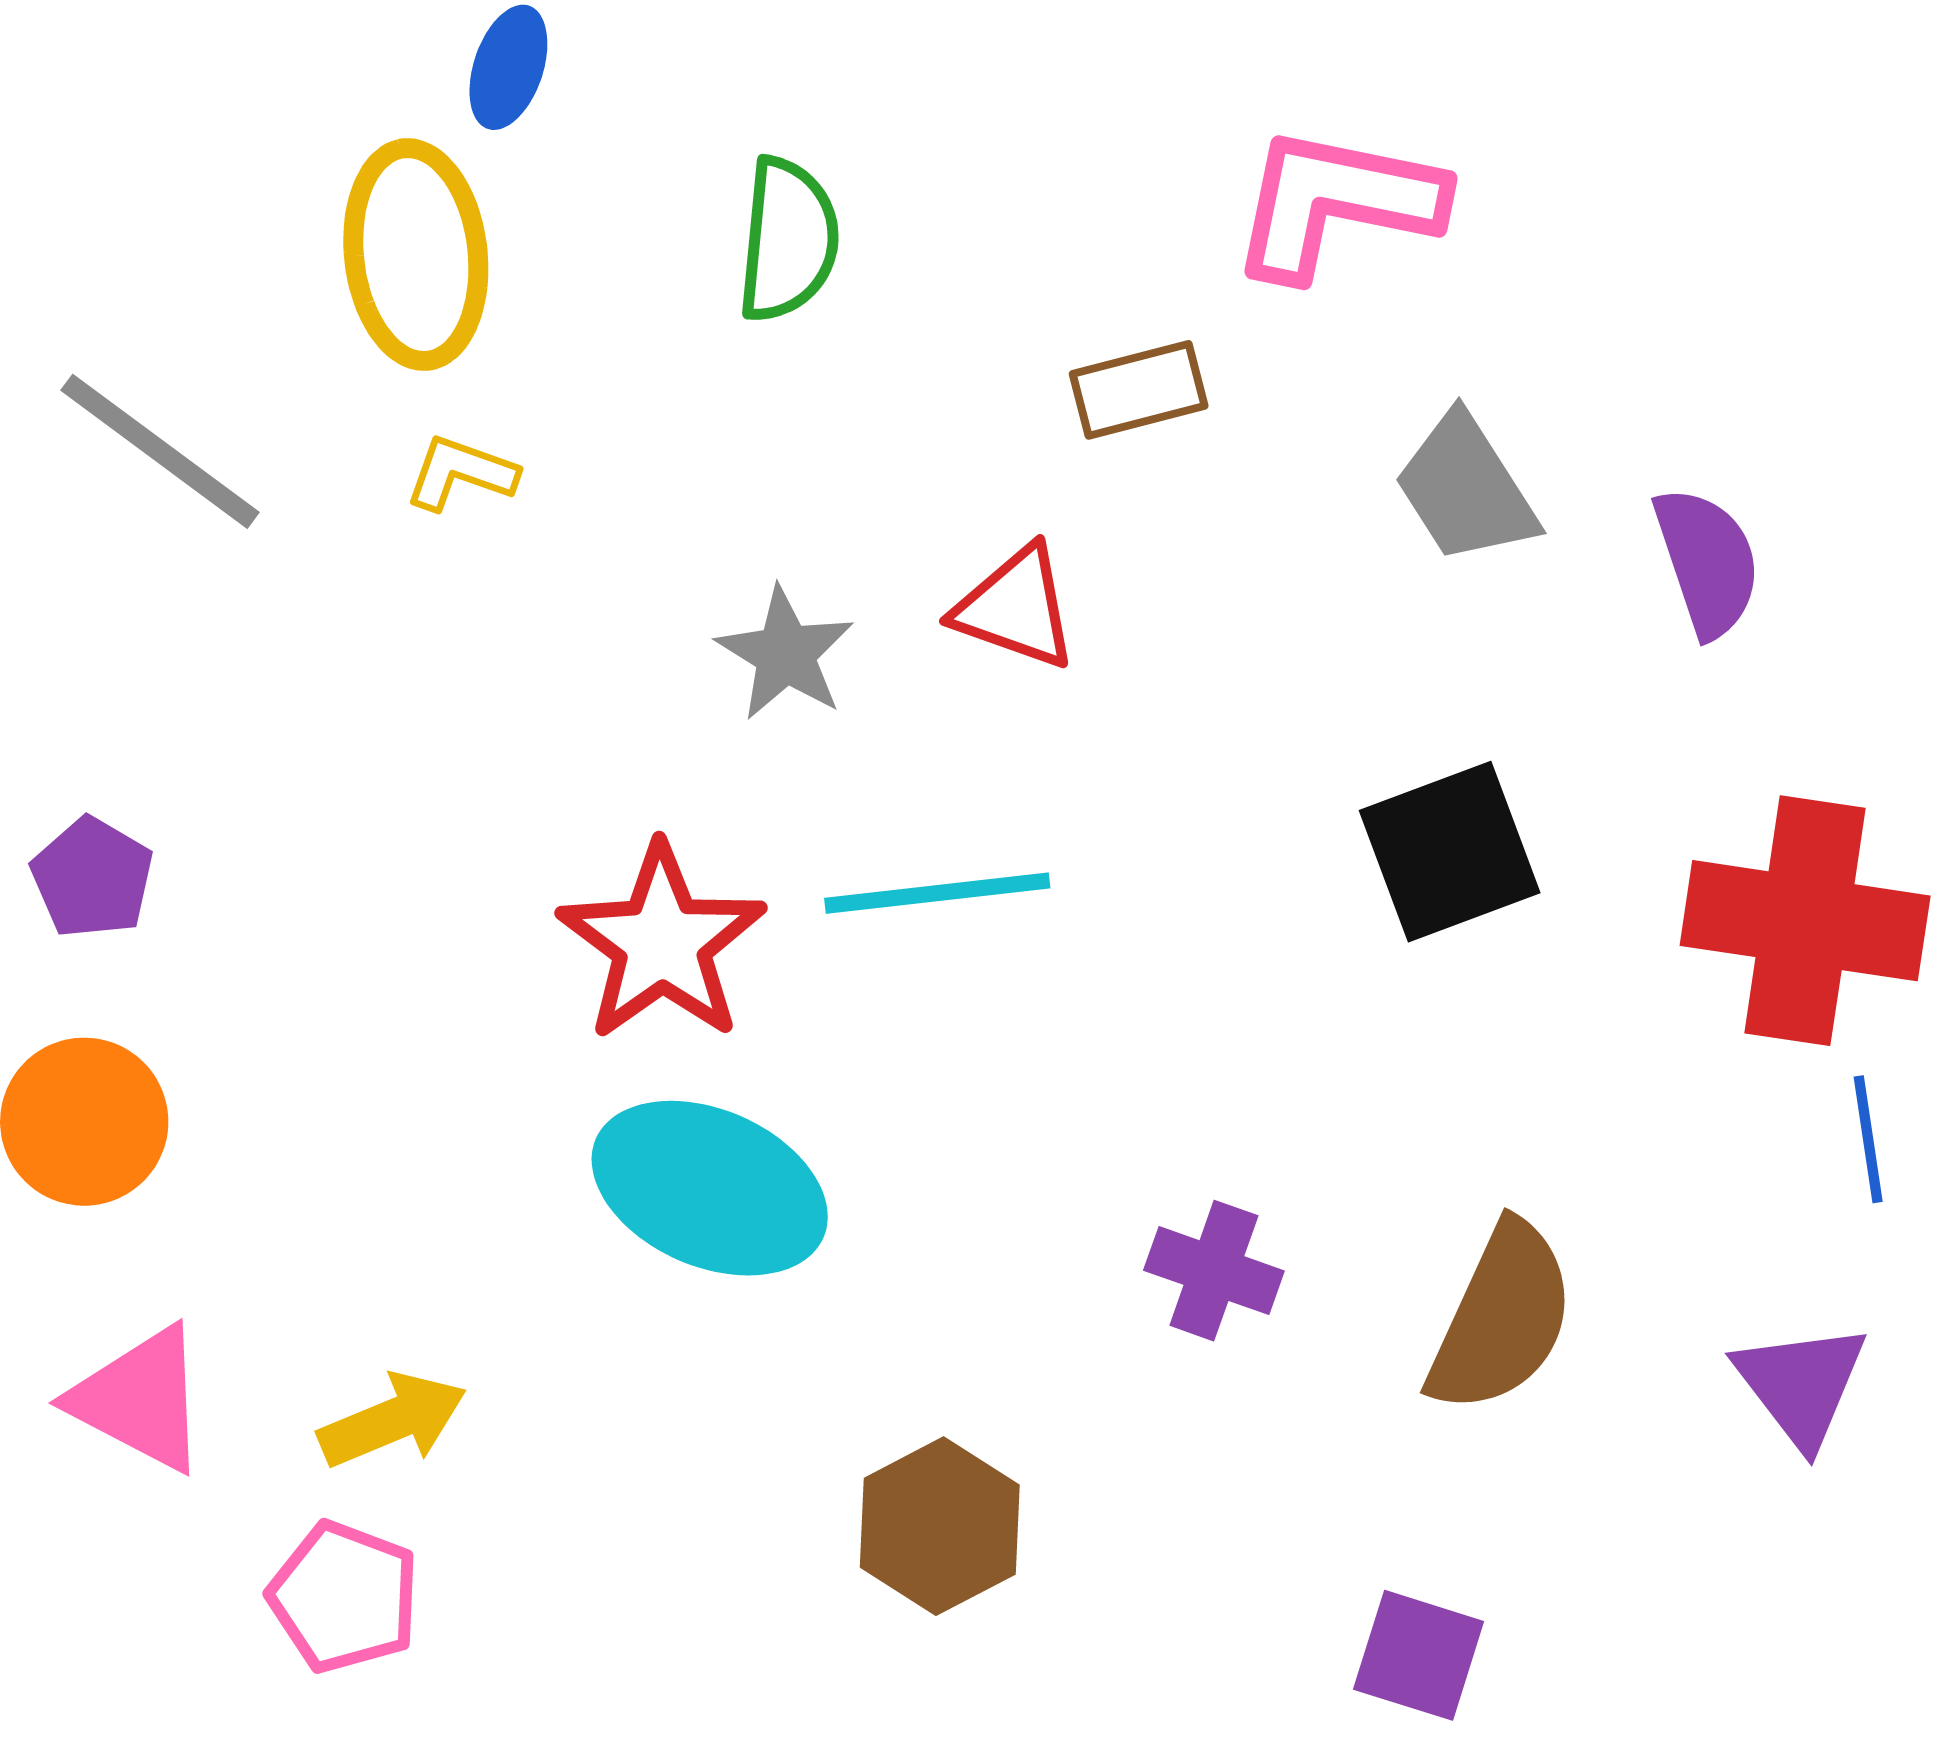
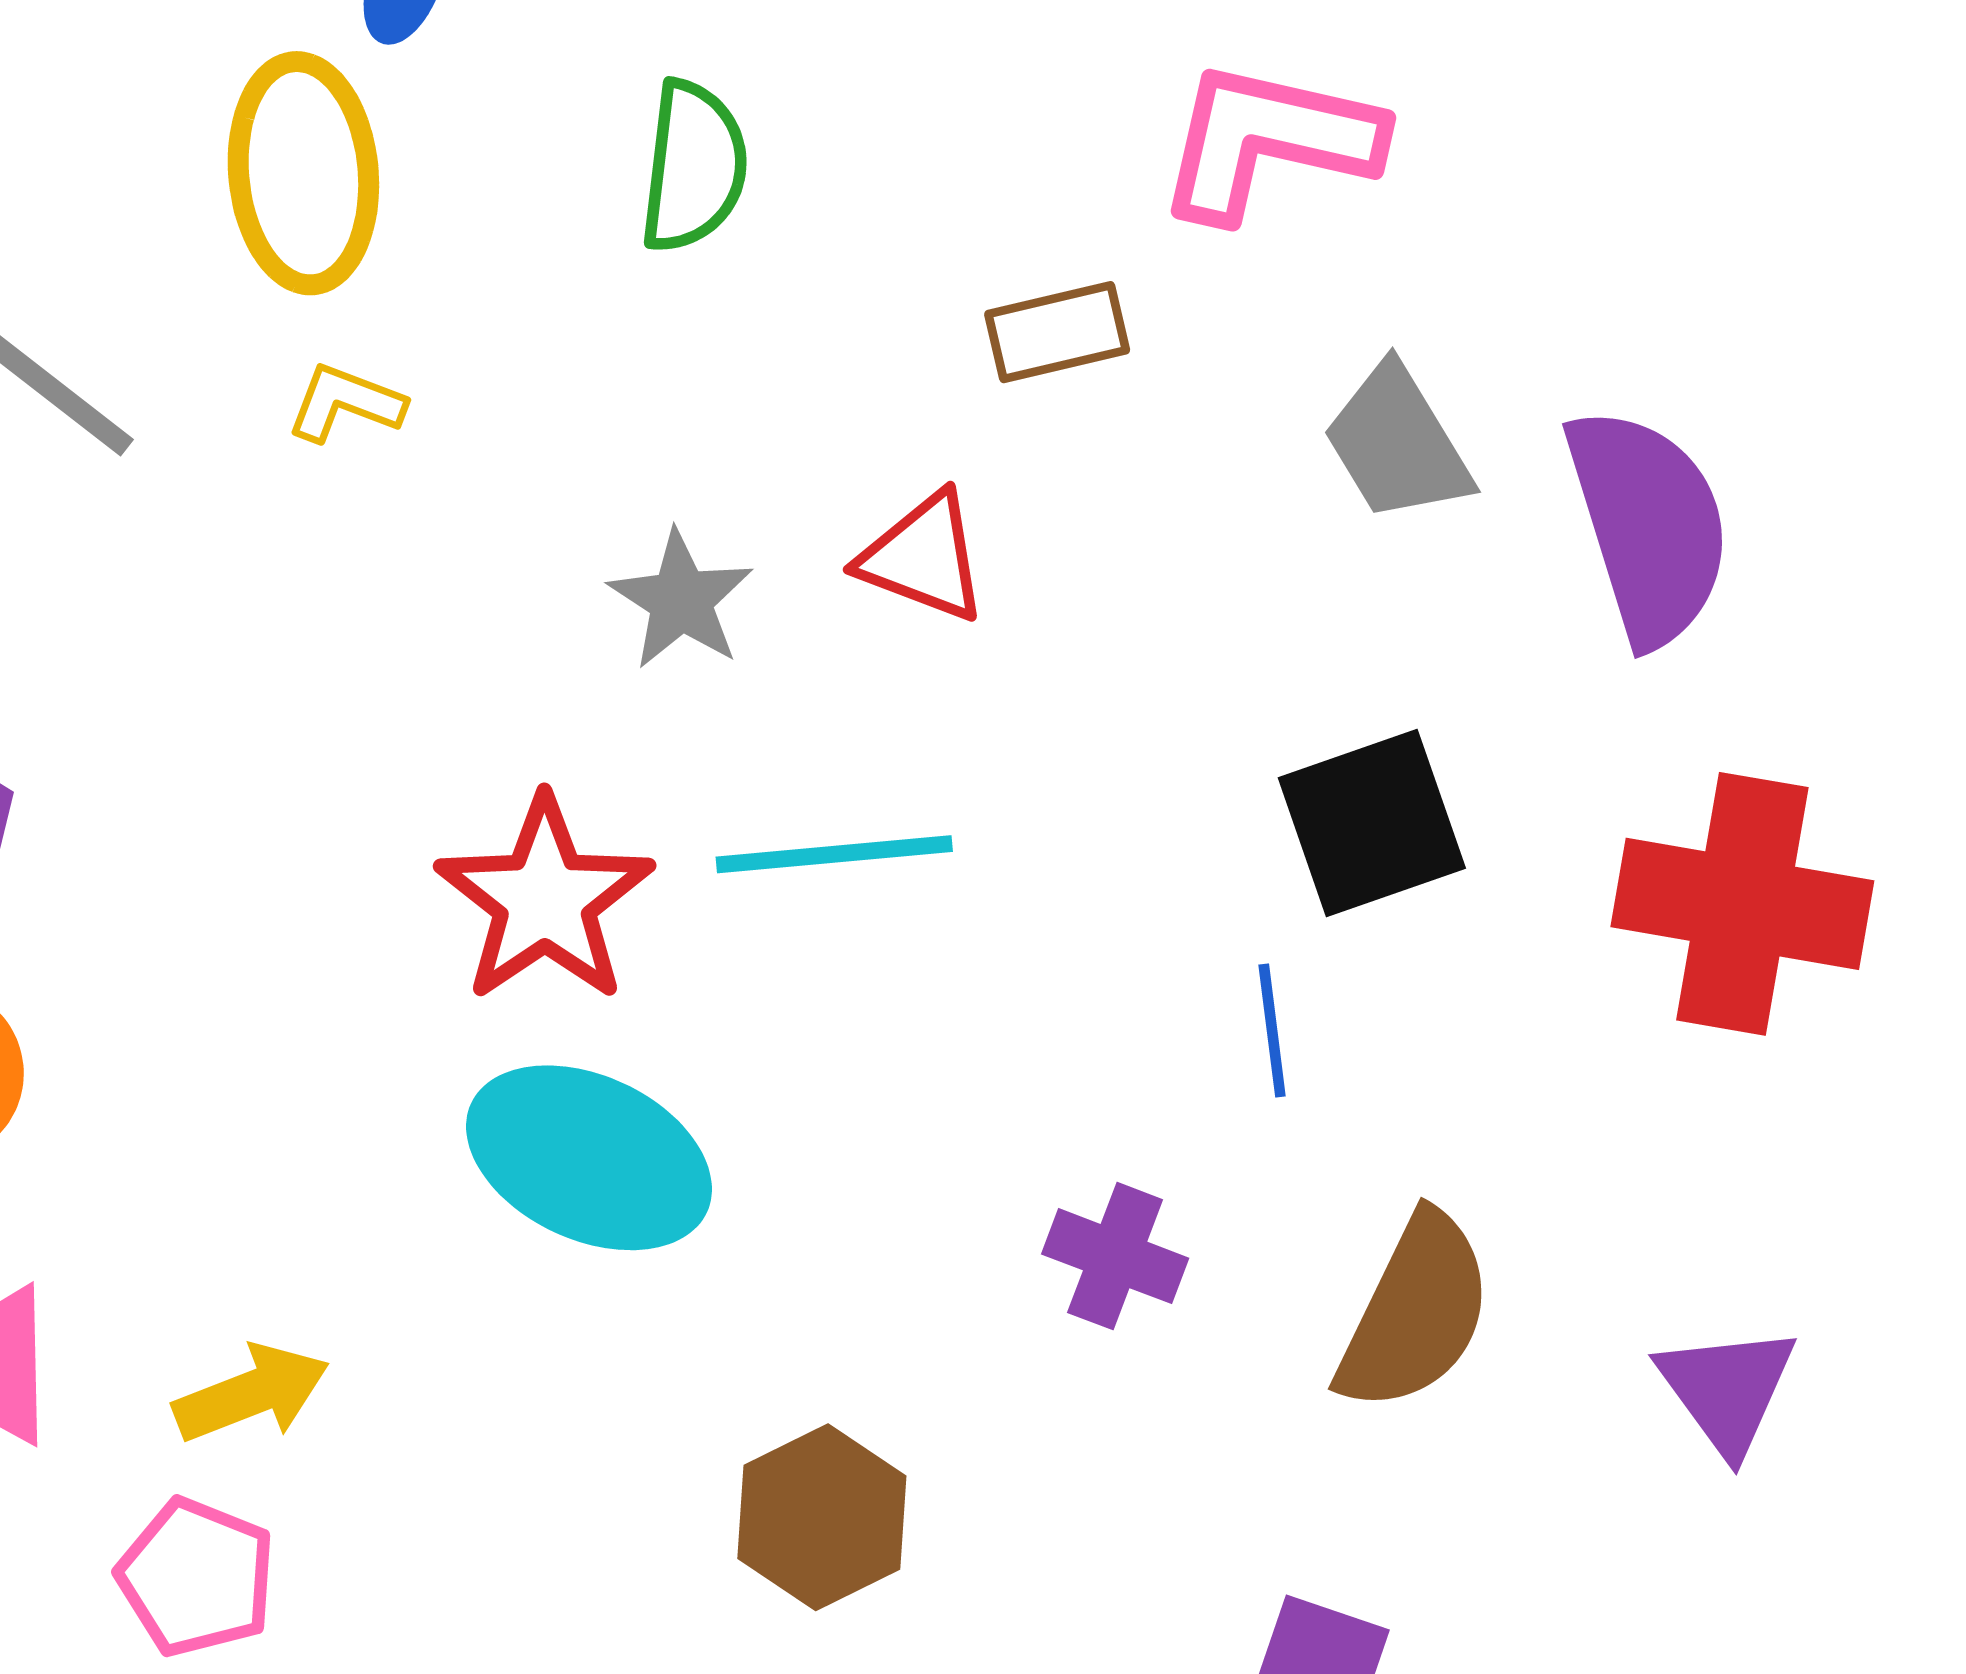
purple semicircle: (1707, 562) -> (1648, 526), size x1.5
blue line: (1868, 1139) -> (1272, 1030), moved

